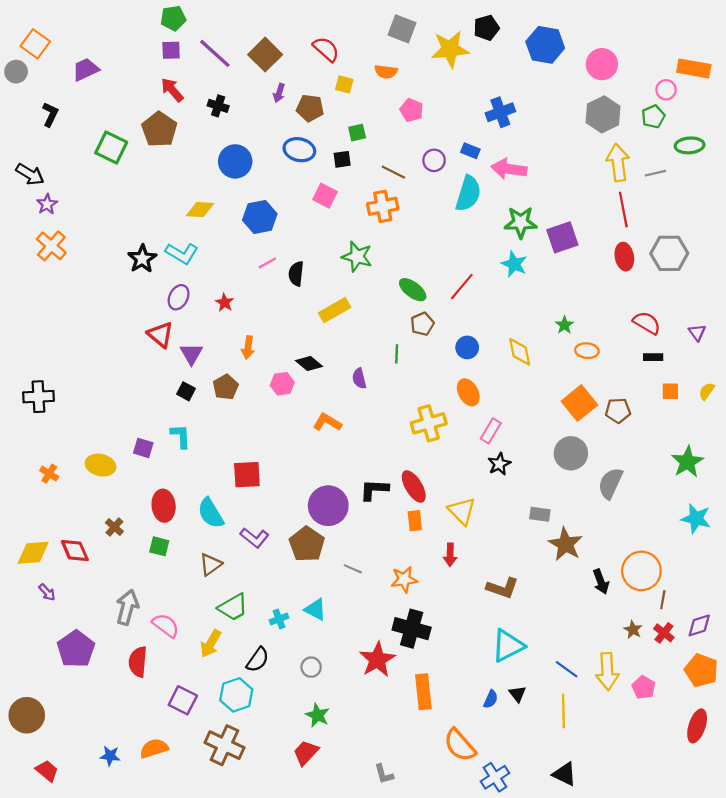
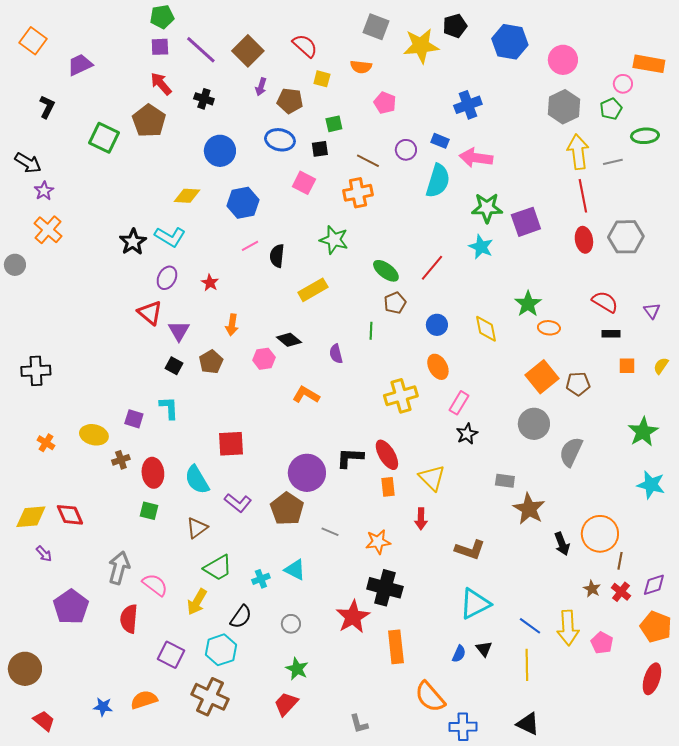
gray circle: (16, 72) -> (15, 265), moved
green star: (564, 325) -> (528, 304), size x1.5
brown cross: (114, 527) -> (121, 460), moved, turned 30
blue cross: (495, 777) -> (463, 727), turned 32

